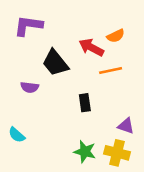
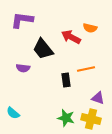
orange semicircle: (116, 36) -> (90, 28), turned 40
orange line: (111, 71) -> (86, 69), moved
cyan semicircle: (17, 135) -> (13, 113), moved

